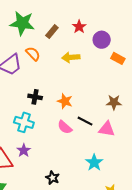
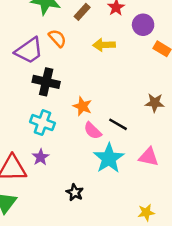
black cross: (35, 97) -> (46, 82), moved, size x1.5
orange star: (65, 101) -> (82, 106), moved
pink triangle: (107, 129) -> (149, 157), moved
cyan star: (94, 163) -> (109, 158), moved, size x1.4

